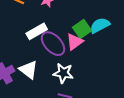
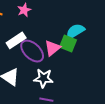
green square: (82, 29) -> (68, 44), moved, turned -30

